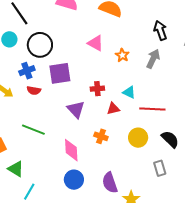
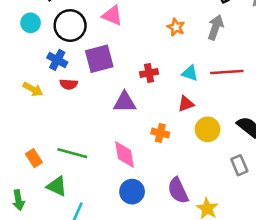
pink triangle: (96, 43) -> (112, 15), moved
blue cross: (27, 71) -> (57, 60), turned -35
purple triangle: (76, 109) -> (125, 102), turned -42
red triangle: (113, 109) -> (186, 104), moved
red line: (152, 109) -> (227, 72), moved
green line: (33, 130) -> (72, 153), moved

